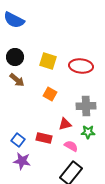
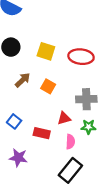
brown arrow: (17, 80) -> (23, 80), moved, turned -84
blue square: (18, 140) -> (14, 121), moved
pink semicircle: (71, 146) -> (70, 142), turned 64

